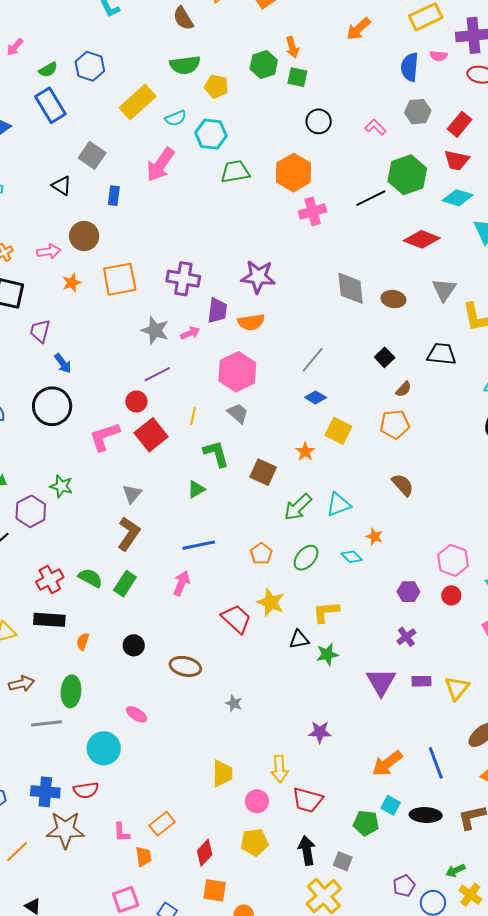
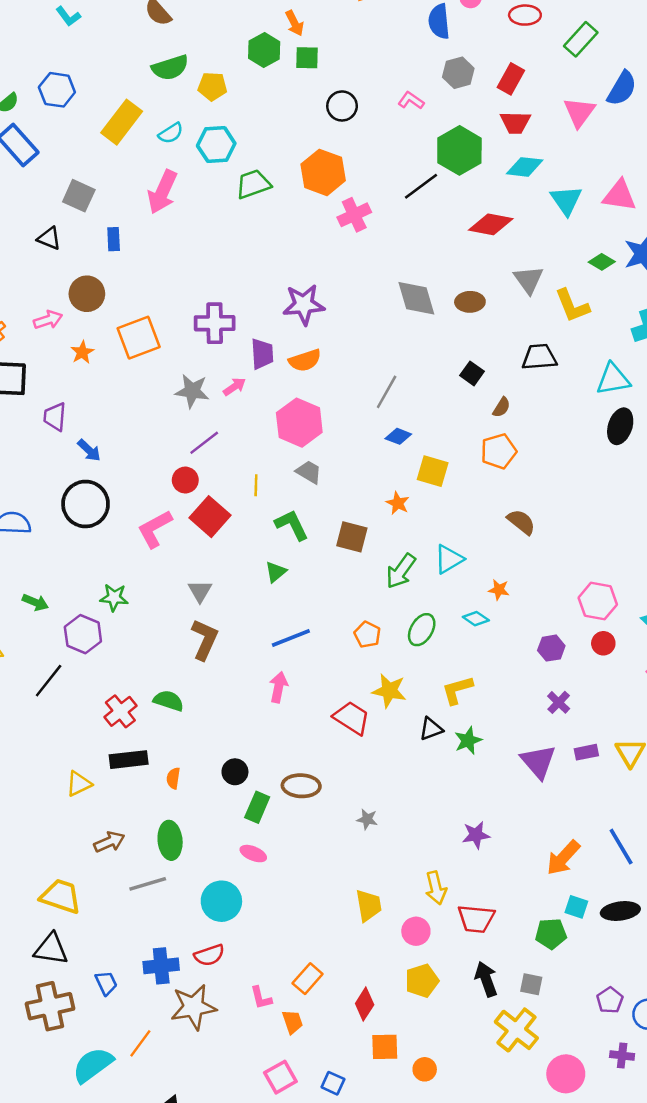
green rectangle: (125, 584) -> (257, 807), moved

